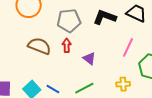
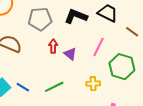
red arrow: (67, 45) -> (53, 46), moved
purple triangle: (89, 59) -> (70, 54), moved

